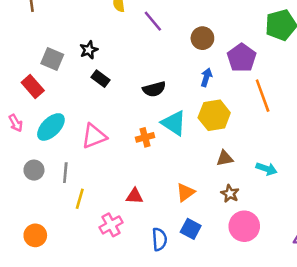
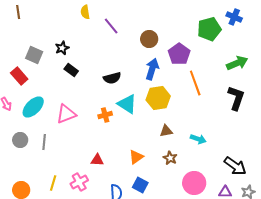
blue arrow: (206, 77) -> (152, 69), size x1.5
yellow line: (80, 199) -> (53, 183), moved
pink circle: (244, 226) -> (194, 183), moved

